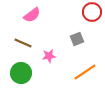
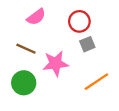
red circle: (92, 12) -> (79, 21), moved
pink star: (49, 56) -> (56, 63), size x1.6

